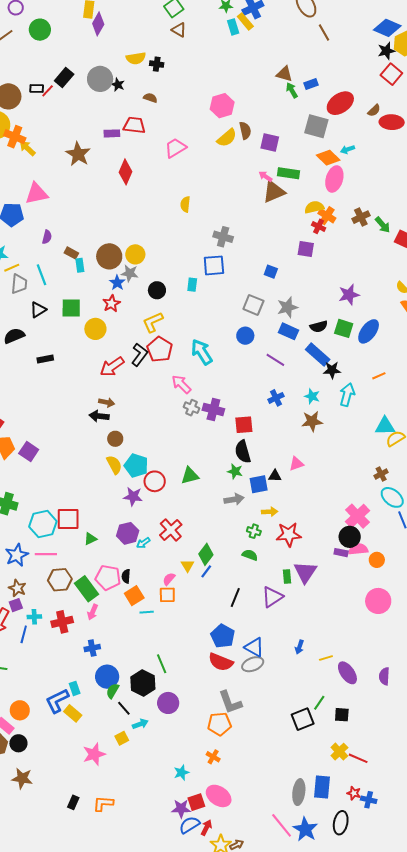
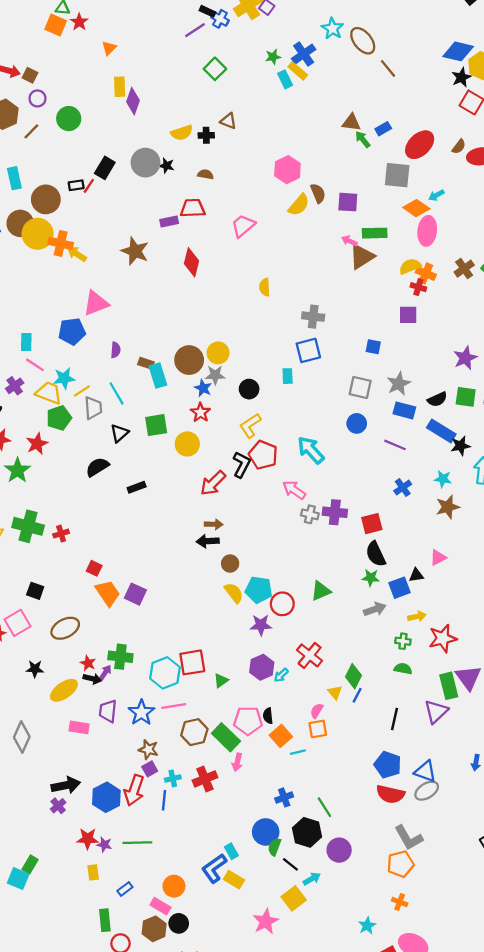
brown triangle: (179, 30) -> (228, 121), moved
cyan rectangle: (80, 265) -> (158, 375), size x1.5
green rectangle: (287, 576) -> (449, 686), size x1.6
blue cross: (92, 648) -> (284, 797), moved
yellow square: (122, 738) -> (294, 898), size x1.5

